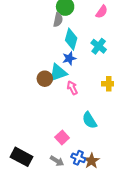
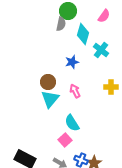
cyan diamond: (71, 39) -> (83, 34), moved
cyan triangle: (58, 73) -> (50, 99), moved, turned -30
cyan semicircle: (89, 120) -> (72, 123), moved

